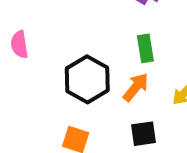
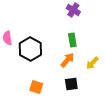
black hexagon: (87, 79) -> (30, 49), moved

